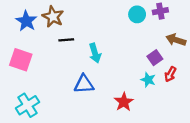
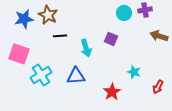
blue star: (26, 21) -> (24, 19), turned 30
purple square: (155, 58) -> (111, 39), moved, turned -32
red arrow: (170, 74) -> (158, 87), moved
cyan cross: (27, 105) -> (41, 75), moved

